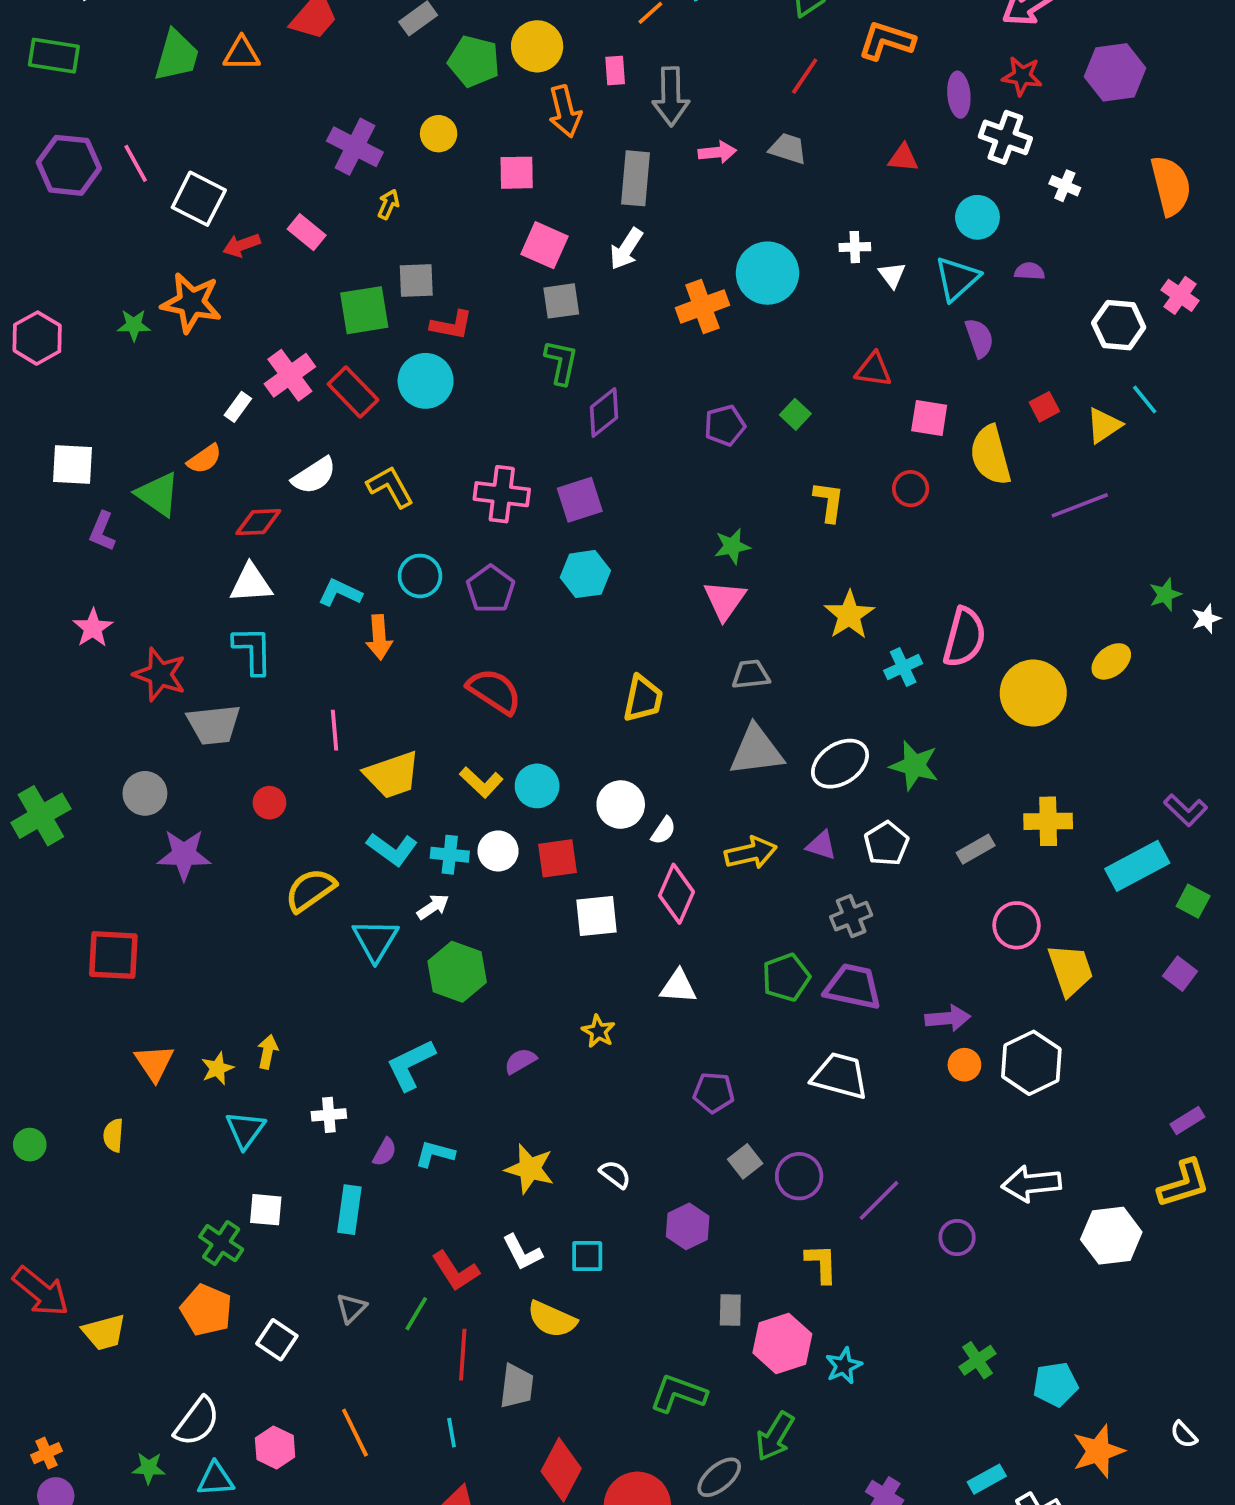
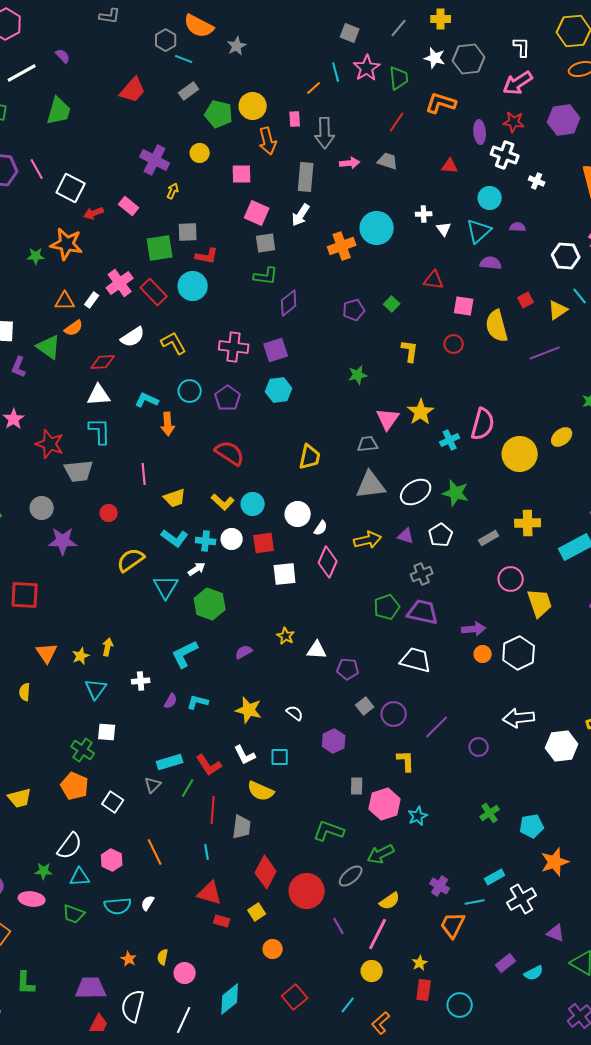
orange triangle: (242, 54) -> (65, 301), moved
purple semicircle: (979, 338) -> (491, 263), turned -65
green L-shape: (561, 362) -> (266, 276), turned 85
pink triangle: (725, 600) -> (388, 419), moved
yellow trapezoid: (392, 775) -> (175, 498), size x0.7
white triangle: (678, 987) -> (317, 650), moved
cyan rectangle: (349, 1210) -> (170, 762), moved, turned 65
green arrow: (775, 1436) -> (381, 854), turned 32

